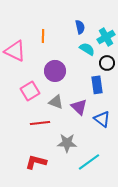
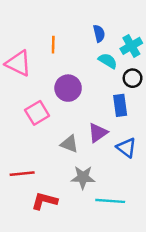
gray triangle: (56, 102) -> (69, 144), moved
purple triangle: (79, 107) -> (98, 133), turned 42
red line: (40, 123) -> (22, 174), moved
cyan line: (89, 162) -> (110, 201), turned 40

